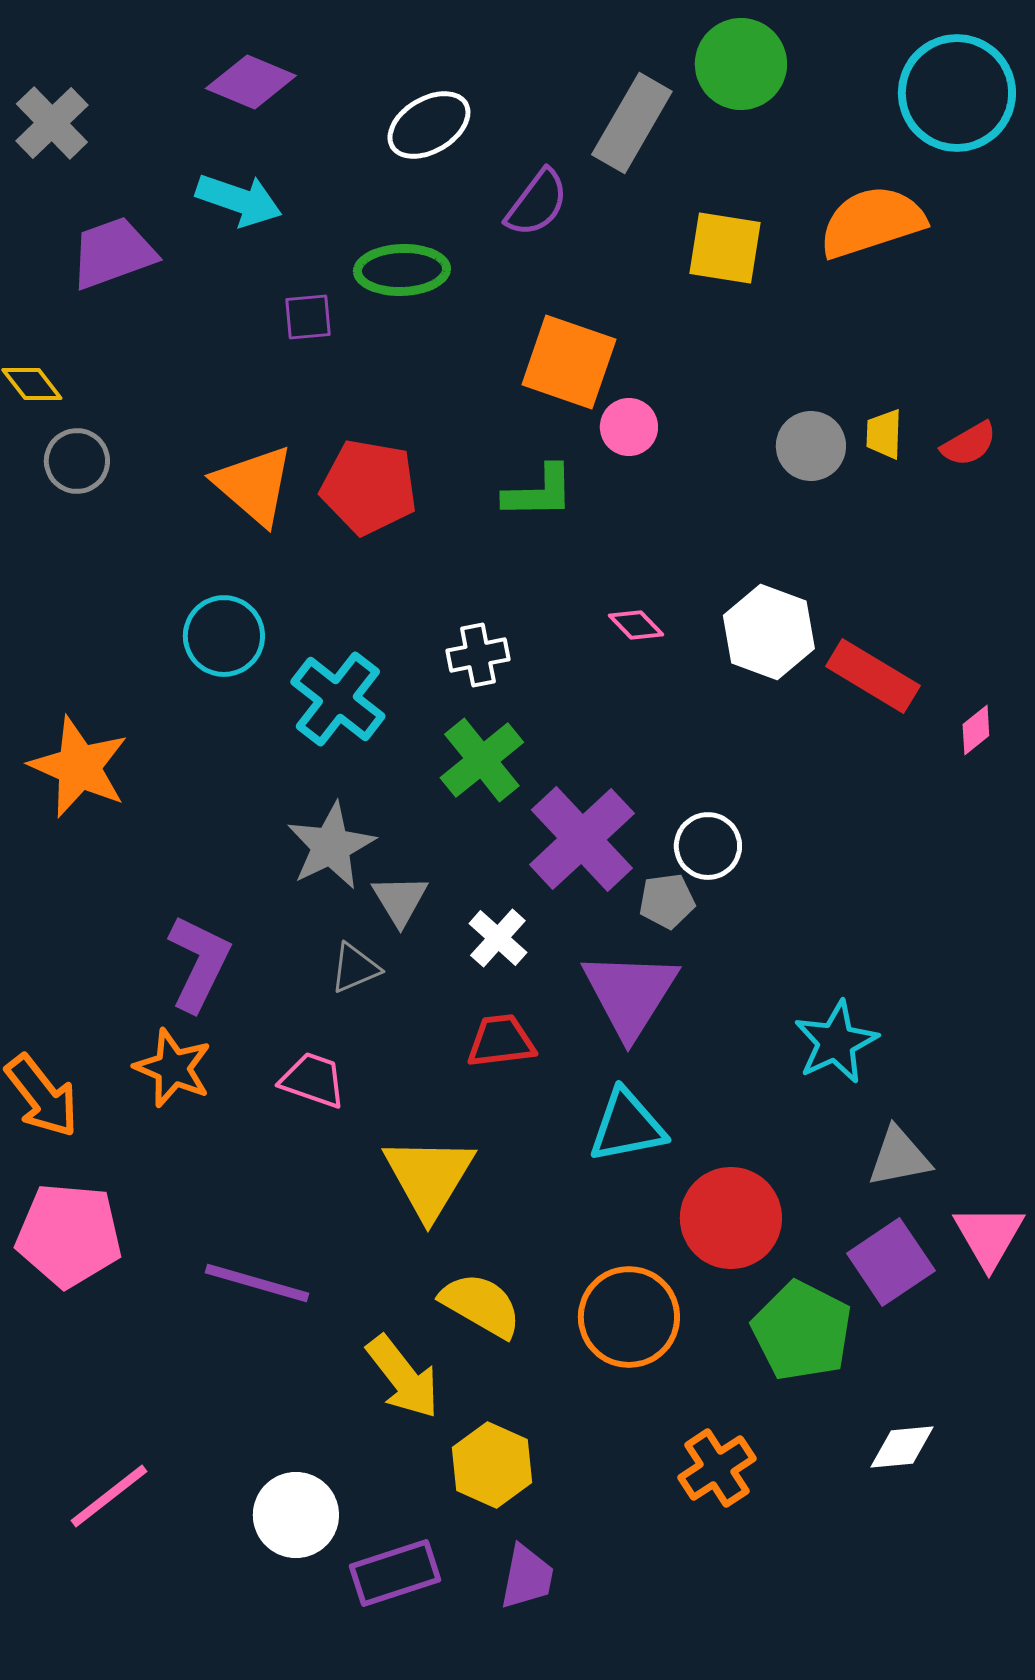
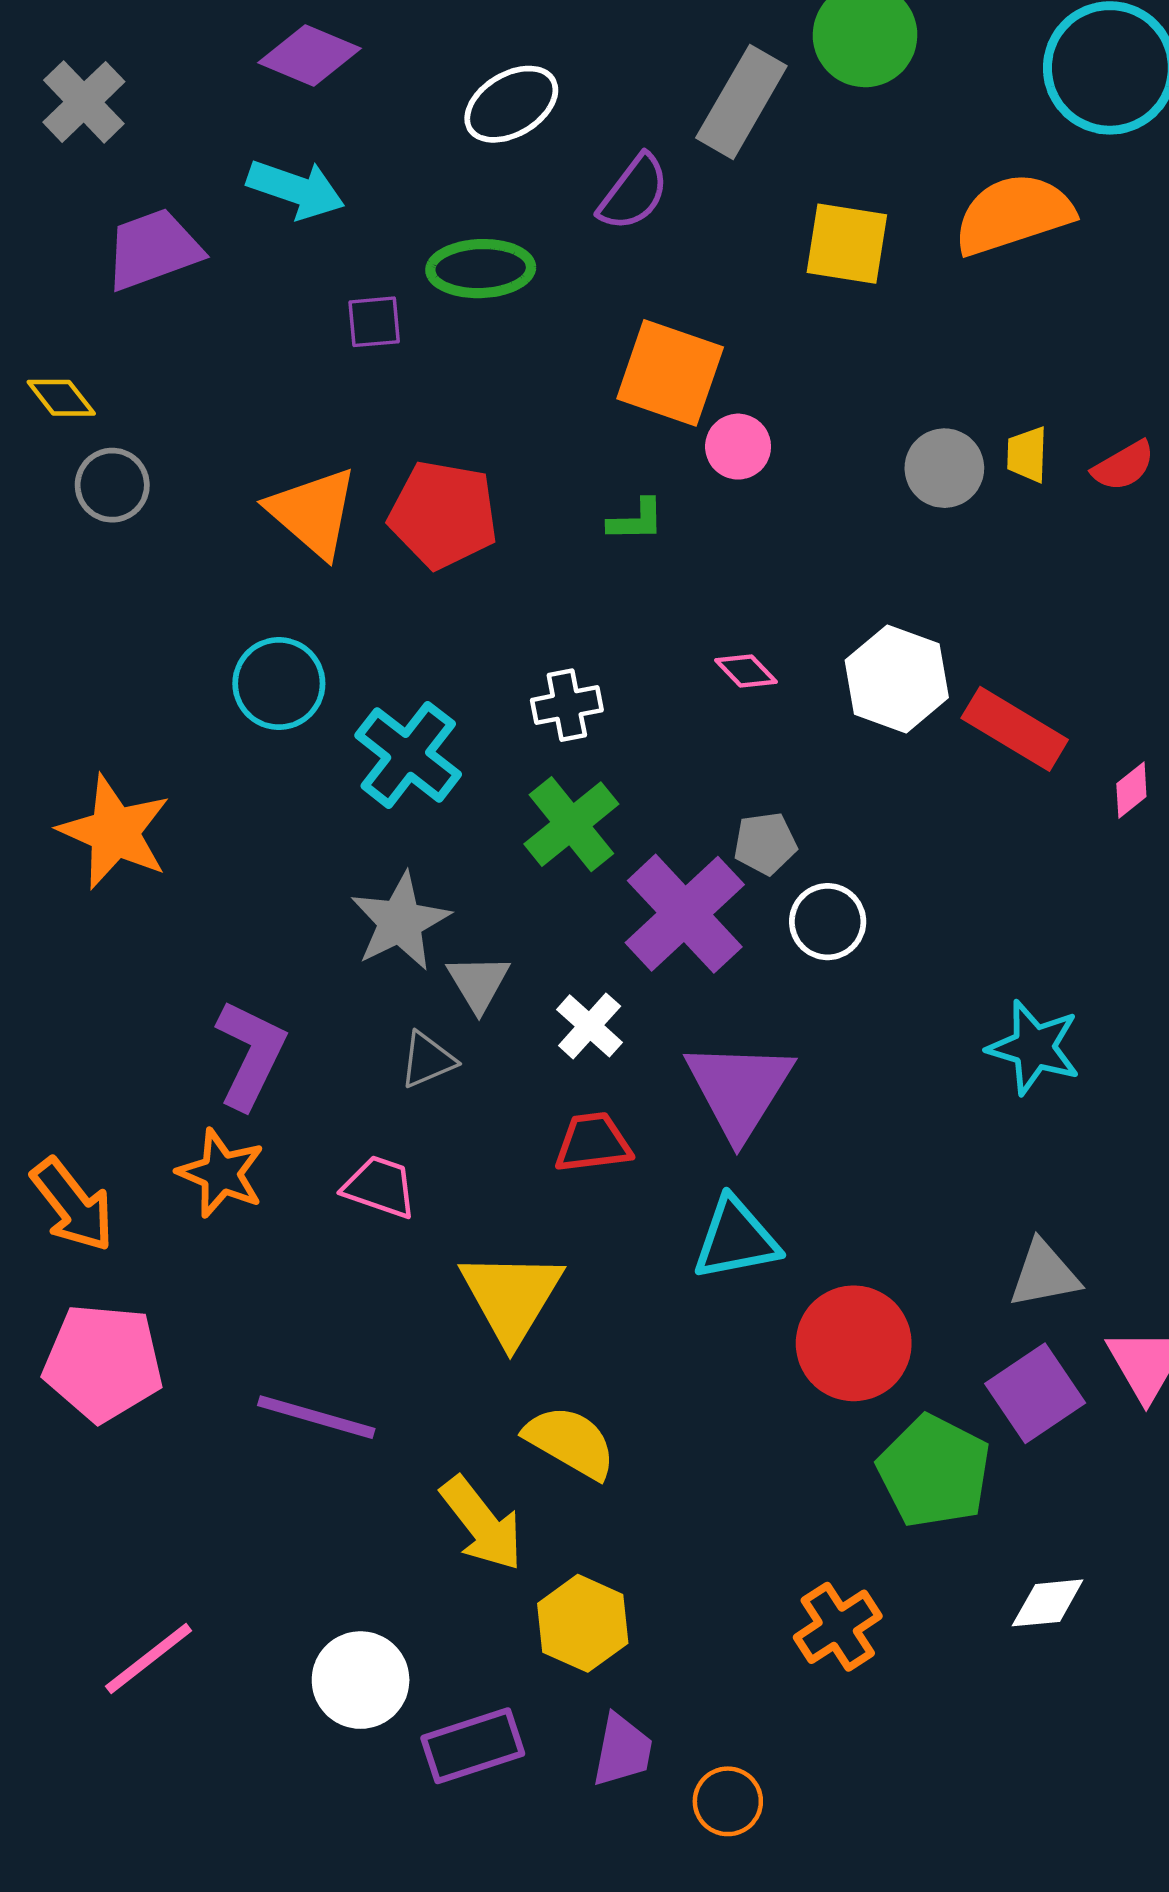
green L-shape: (539, 492) -> (636, 520), size x0.7
gray pentagon: (667, 901) -> (765, 843), moved
cyan star: (836, 1042) -> (1034, 1047), moved, turned -30
orange circle: (629, 1317) -> (728, 1801), moved, size x0.6

